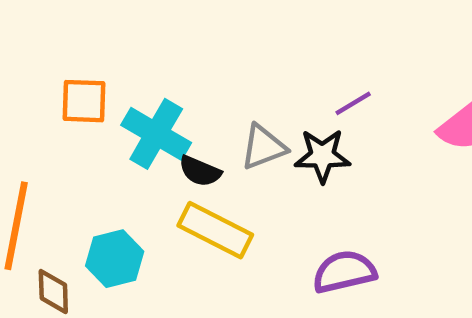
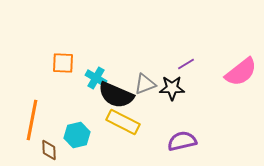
cyan cross: (156, 134) -> (96, 78), size x0.7
black semicircle: (200, 171) -> (116, 95), size x1.8

